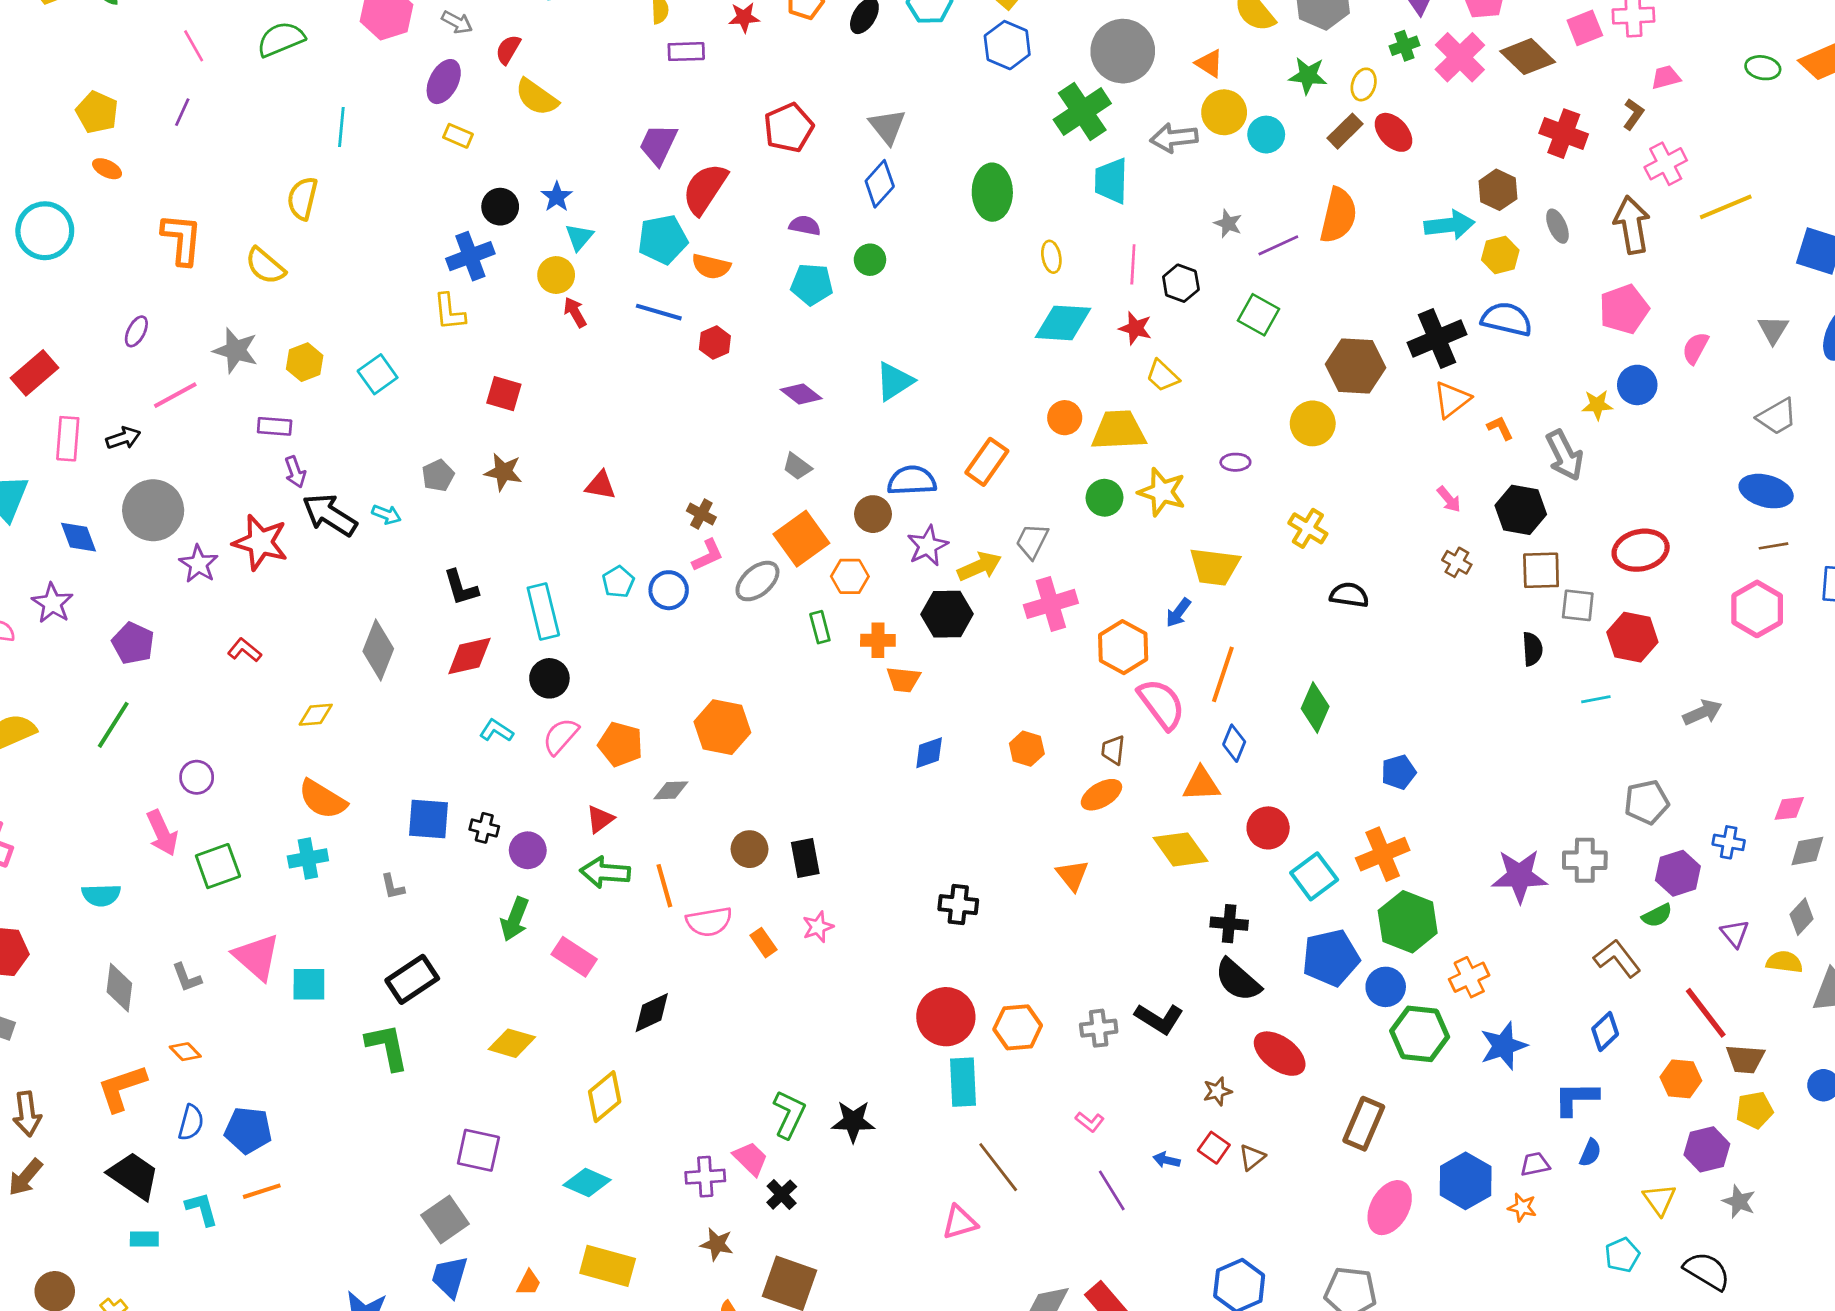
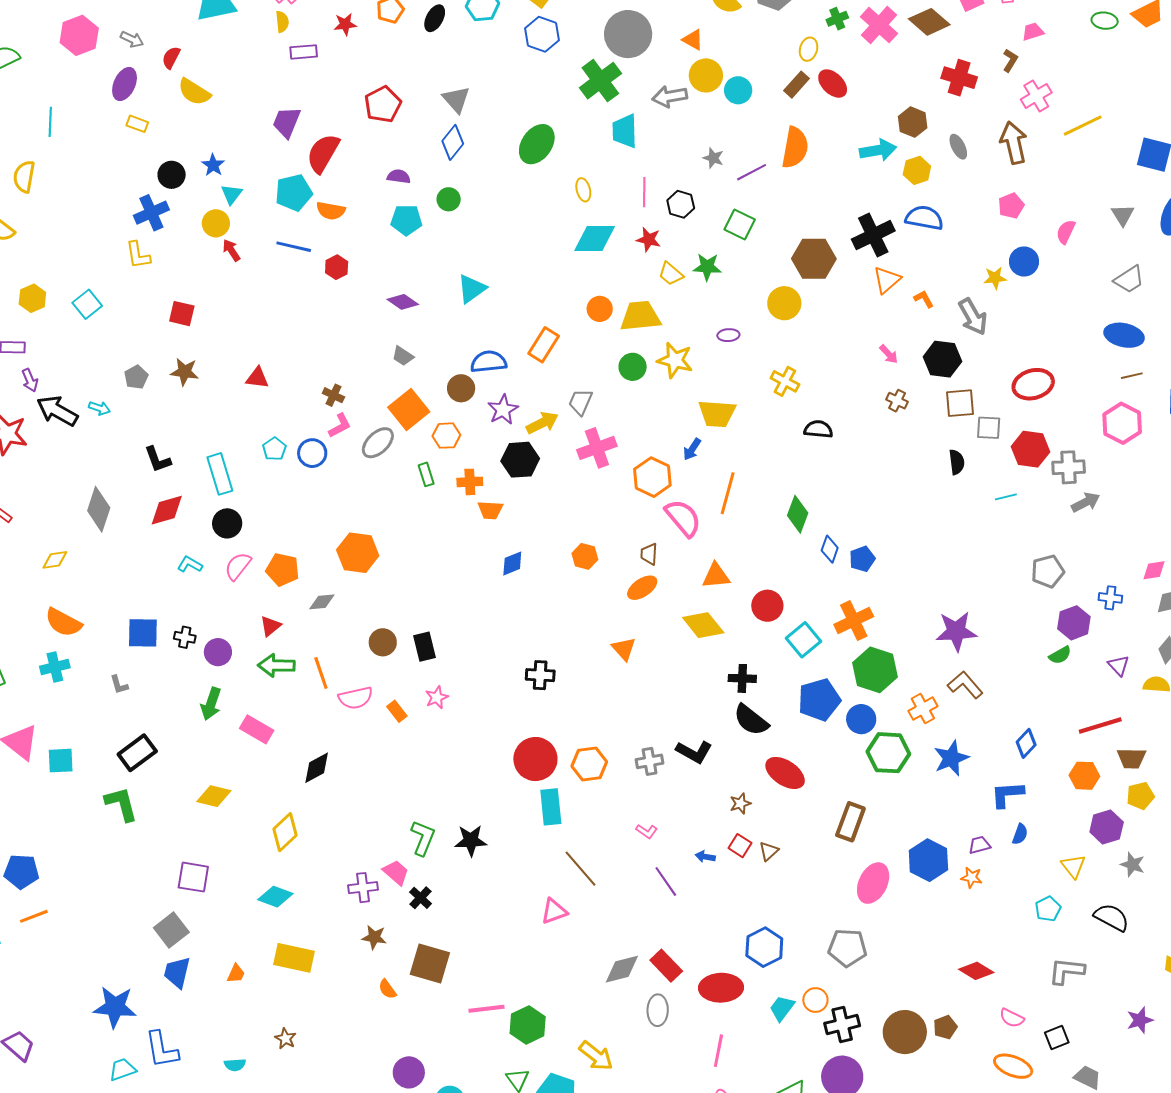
green star: (1308, 76) -> (707, 267), moved
green ellipse: (992, 192) -> (537, 144), turned 39
pink pentagon: (1624, 309) -> (1011, 206), size x0.7
blue diamond: (1234, 743) -> (830, 549), moved
gray cross: (1585, 860) -> (1069, 467), moved
brown L-shape: (1617, 958) -> (965, 685), moved
red line: (1706, 1013) -> (1100, 725), turned -66

